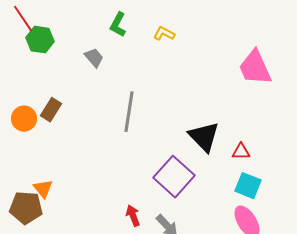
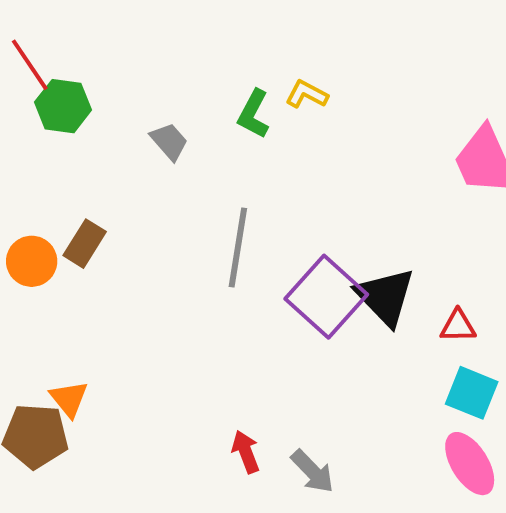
green L-shape: (118, 25) -> (254, 114), moved
purple square: (174, 177) -> (326, 297), moved

